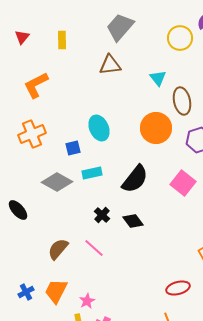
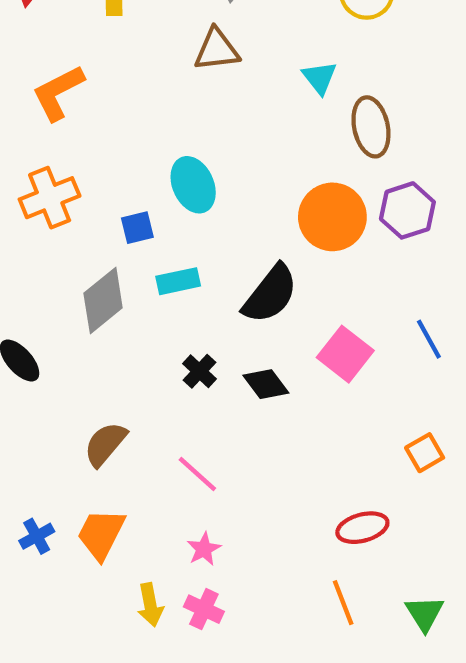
orange circle: (156, 128) -> (332, 217), moved
gray diamond: (57, 182) -> (103, 300), turned -68
pink square: (183, 183) -> (345, 354), moved
pink line: (94, 248) -> (197, 474), moved
pink star: (87, 301) -> (204, 549), moved

